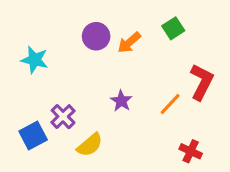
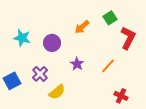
purple circle: (96, 36) -> (52, 43), moved
red L-shape: (202, 82) -> (128, 38), moved
blue square: (33, 135) -> (12, 81), moved

